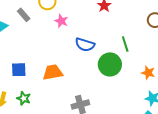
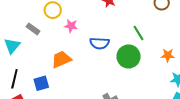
orange trapezoid: (53, 72) -> (61, 59), moved

